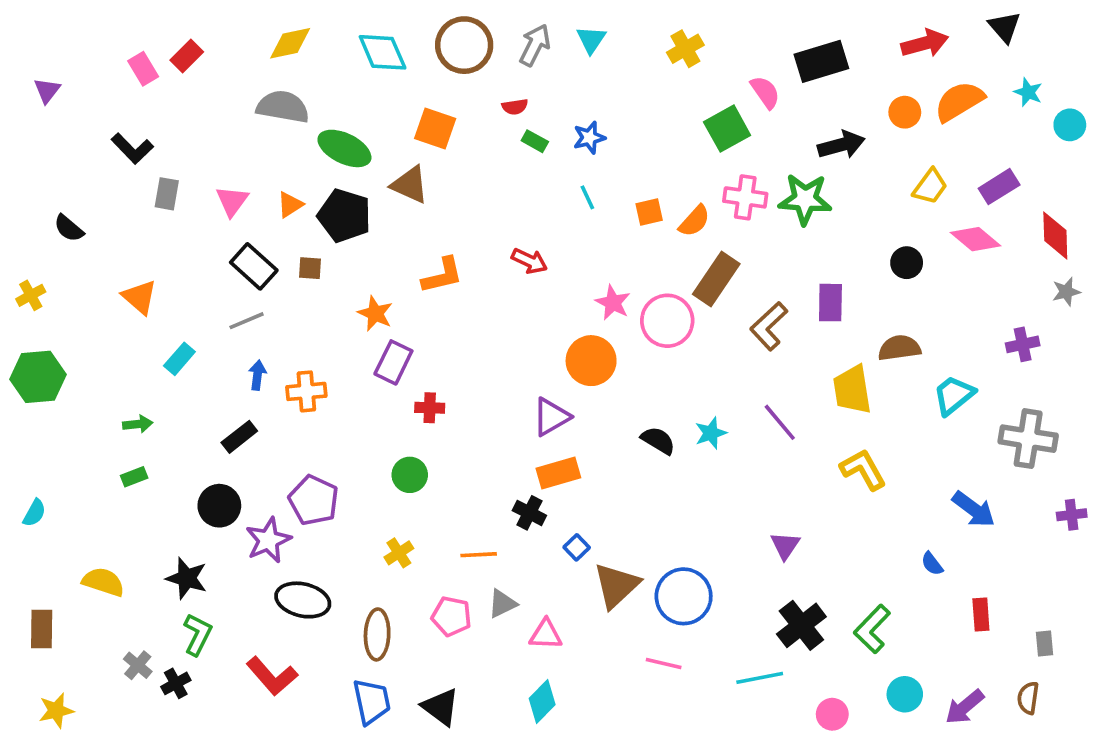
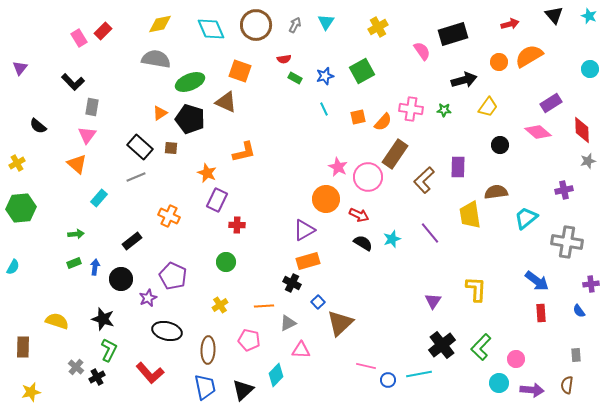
red arrow: (925, 43) -> (510, 24), size x0.7
gray arrow: (535, 45) -> (295, 25), size x0.7
purple triangle: (47, 90) -> (20, 68), moved
cyan star: (1028, 92) -> (589, 16), moved
green square: (727, 129) -> (362, 71), moved
green ellipse: (344, 148) -> (190, 82), turned -48
yellow trapezoid: (930, 187) -> (488, 107), moved
green star: (805, 199) -> (444, 110), size x0.5
pink triangle: (232, 201) -> (87, 135), moved
red arrow: (529, 261) -> (359, 215), moved
blue arrow: (257, 375) -> (95, 267), moved
orange cross: (306, 391) -> (169, 216), turned 30
yellow L-shape: (863, 469) -> (476, 289), moved, turned 32
cyan semicircle: (34, 513) -> (13, 267), moved
purple star: (268, 540) -> (148, 298), size x0.7
blue semicircle: (932, 564) -> (579, 311), moved
blue circle: (684, 596) -> (388, 380), moved, size x0.5
gray triangle: (502, 604) -> (288, 323), moved
red rectangle: (981, 614) -> (541, 313), moved
cyan diamond: (542, 702) -> (276, 375), moved
black triangle: (441, 707) -> (243, 390), turned 40
purple arrow: (965, 707) -> (532, 390), turned -135
pink circle: (832, 714) -> (516, 359), moved

